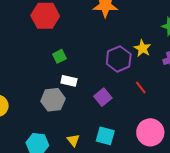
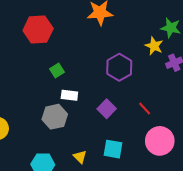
yellow star: (142, 48) -> (154, 46), moved
red line: (141, 87) -> (145, 109), moved

